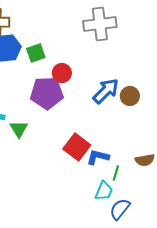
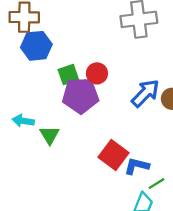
green square: (36, 53) -> (68, 75), moved
green line: (116, 173) -> (156, 184), turned 42

